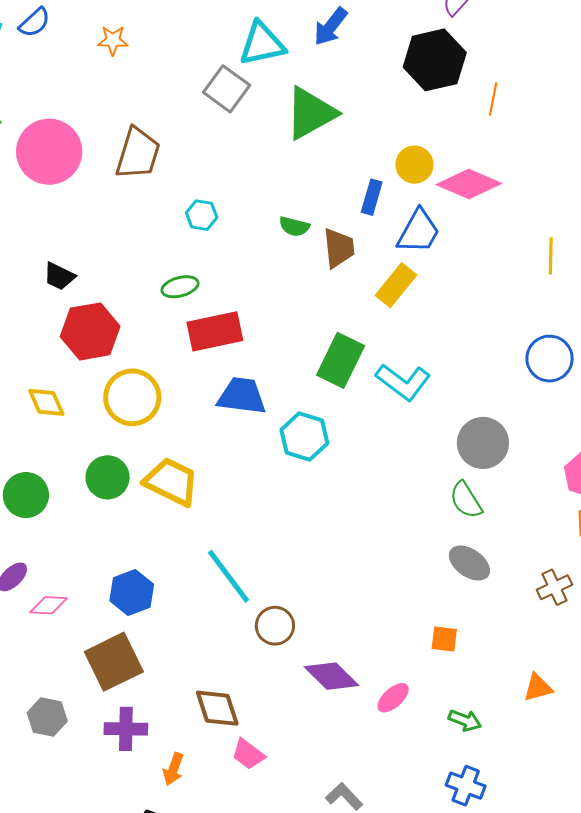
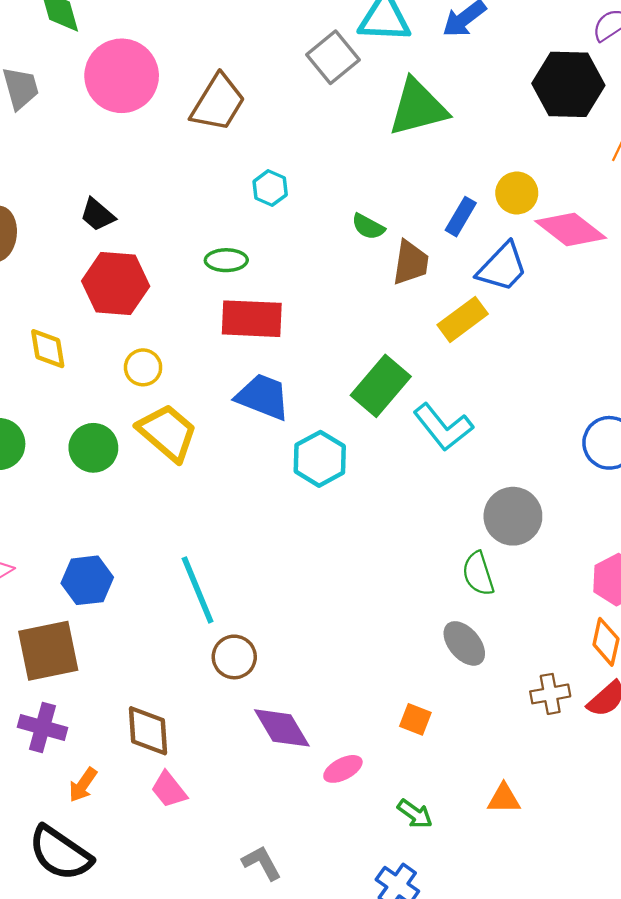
yellow circle: (132, 397) -> (143, 367), size x0.6
yellow trapezoid: (171, 482) -> (167, 433), moved

